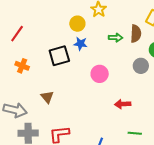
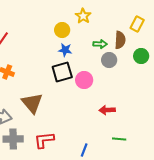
black square: (59, 56) -> (62, 72), moved
gray circle: (141, 66) -> (109, 60), moved
brown triangle: (47, 97) -> (32, 103), size x1.6

